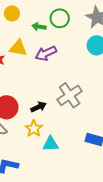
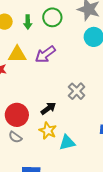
green arrow: (39, 27) -> (28, 22), moved, turned -88
gray cross: (70, 95) -> (77, 91), size x0.7

